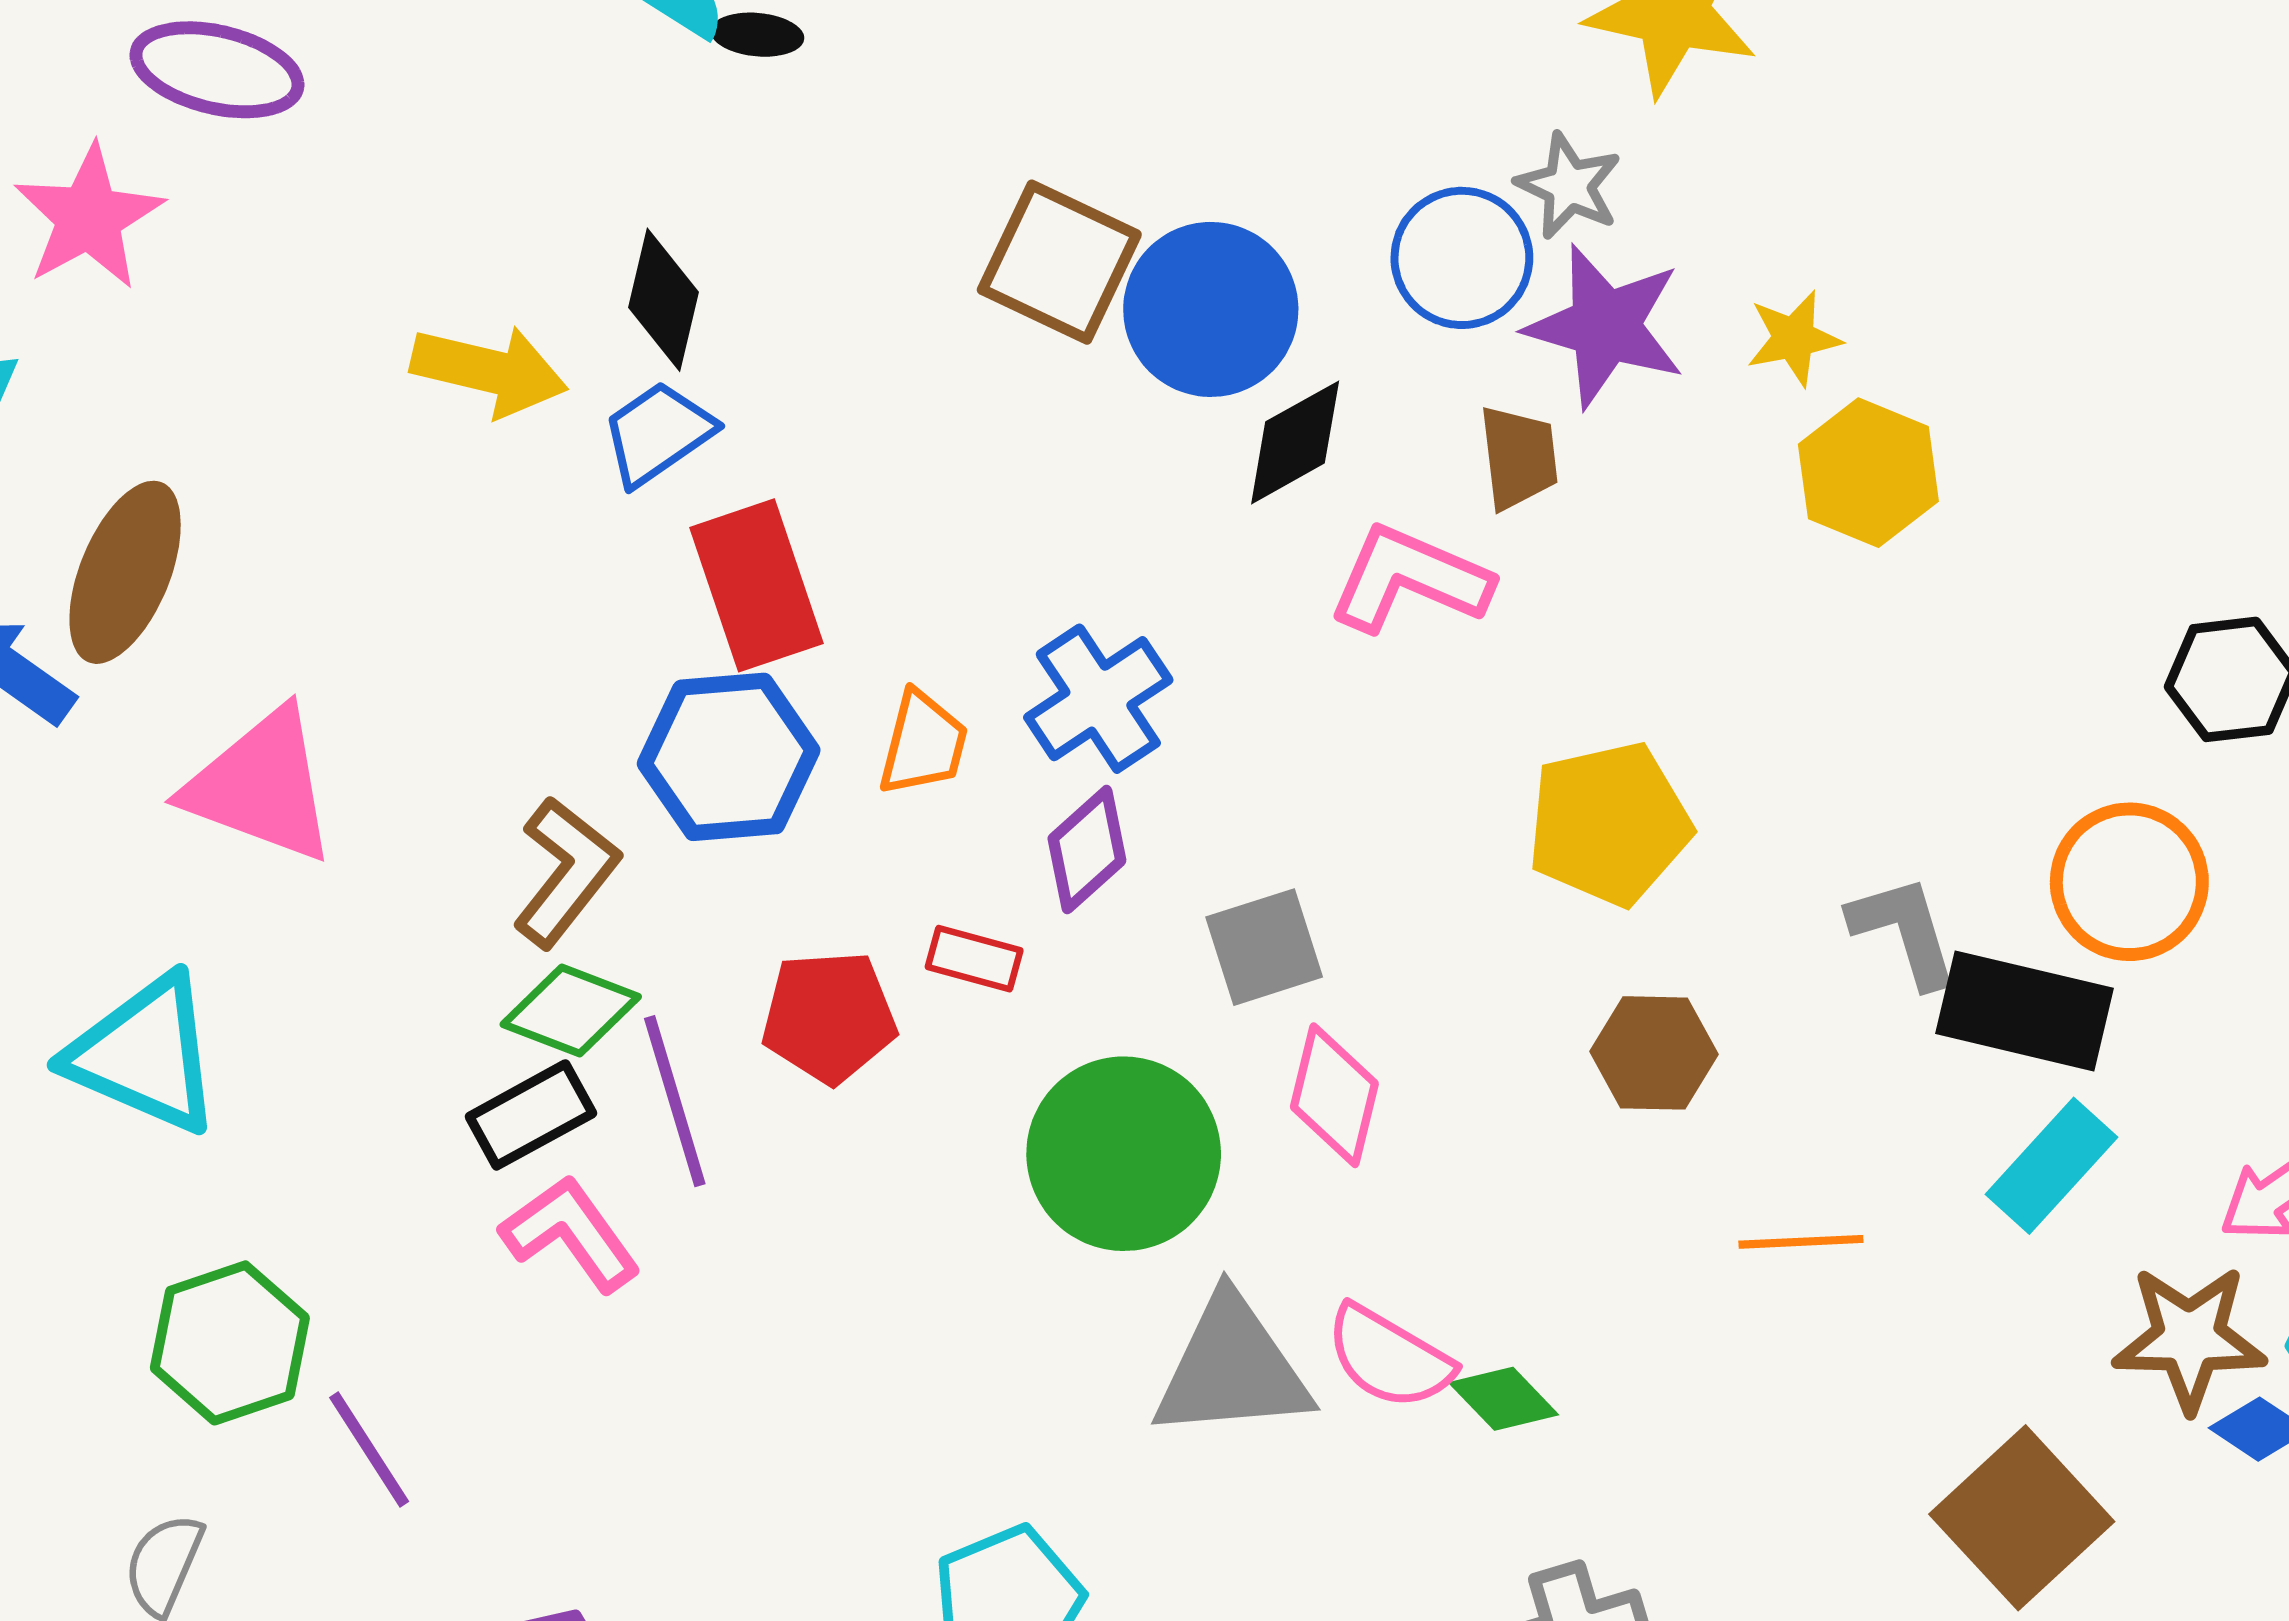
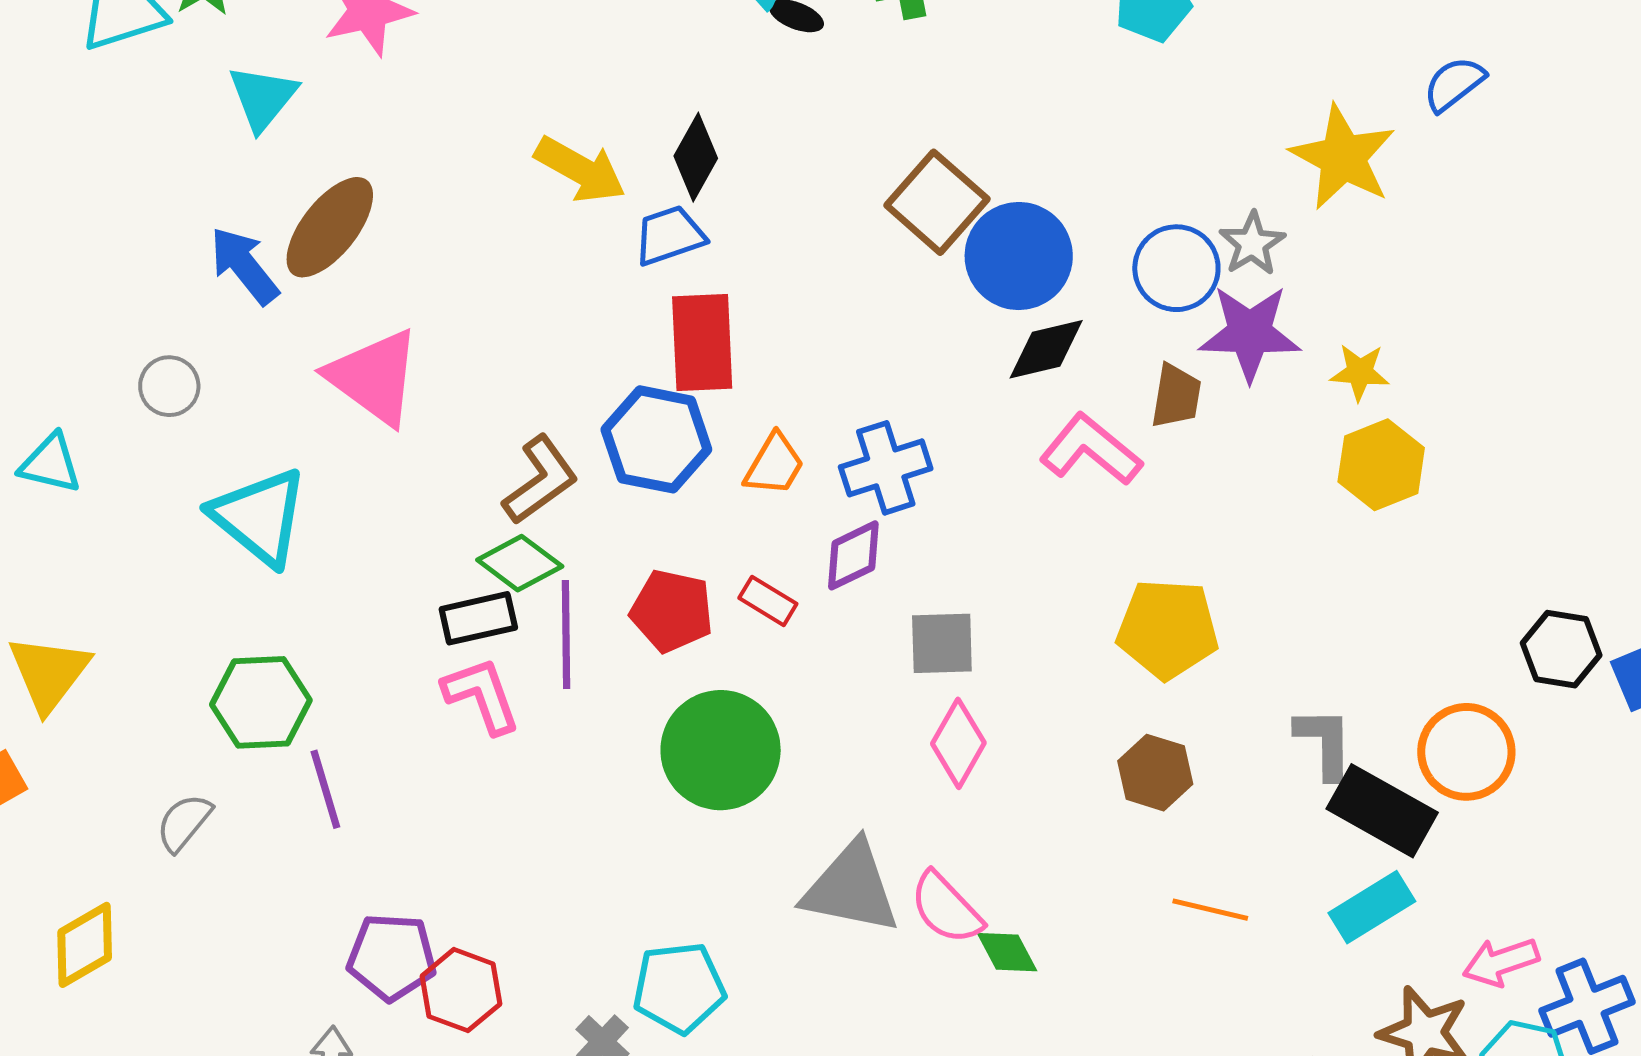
purple star: (1605, 326) -> (1250, 333), turned -30
green circle: (1124, 1154) -> (721, 750), moved

